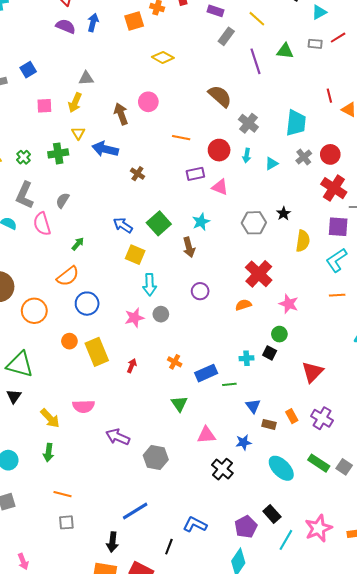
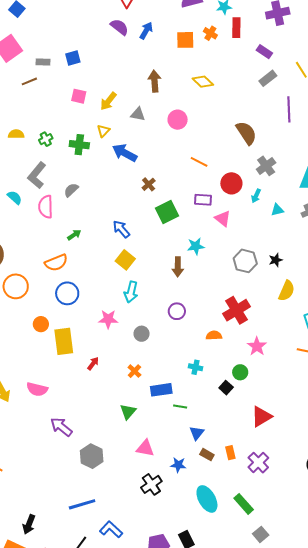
gray triangle: (86, 78) -> (138, 114), moved
brown arrow: (121, 114) -> (154, 81), moved
green square: (159, 223) -> (167, 212), moved
gray circle: (161, 314) -> (142, 334), moved
cyan cross: (247, 358) -> (196, 367), moved
gray square: (344, 467) -> (261, 534), moved
blue line: (135, 511) -> (82, 504), moved

